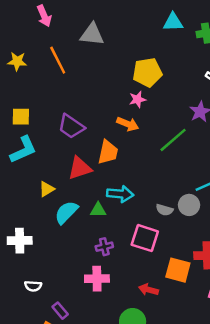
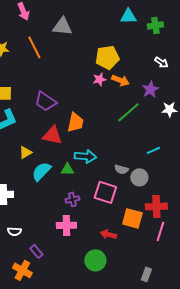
orange arrow: (128, 124) -> (120, 80), moved
red triangle: (80, 168) -> (52, 135), turned 30
gray circle: (189, 205) -> (139, 177), moved

